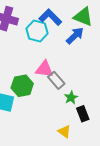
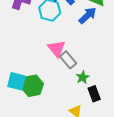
pink triangle: (44, 69) -> (57, 49), turned 42
green hexagon: (22, 86) -> (32, 86), moved

